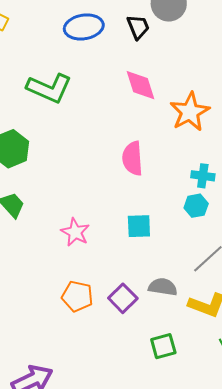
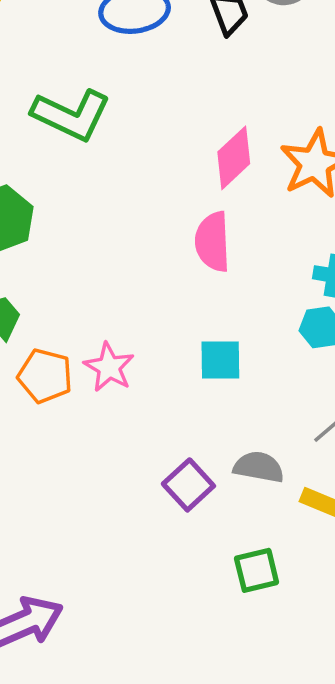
pink diamond: (141, 85) -> (234, 158), moved, turned 63
orange pentagon: (77, 296) -> (45, 376), moved

